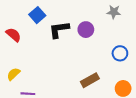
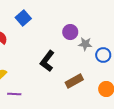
gray star: (114, 12) -> (85, 44), moved
black L-shape: (59, 30) -> (47, 61), moved, turned -45

